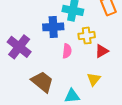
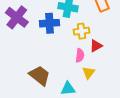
purple cross: (19, 47) -> (17, 17), moved
pink semicircle: (67, 51) -> (80, 55), moved

